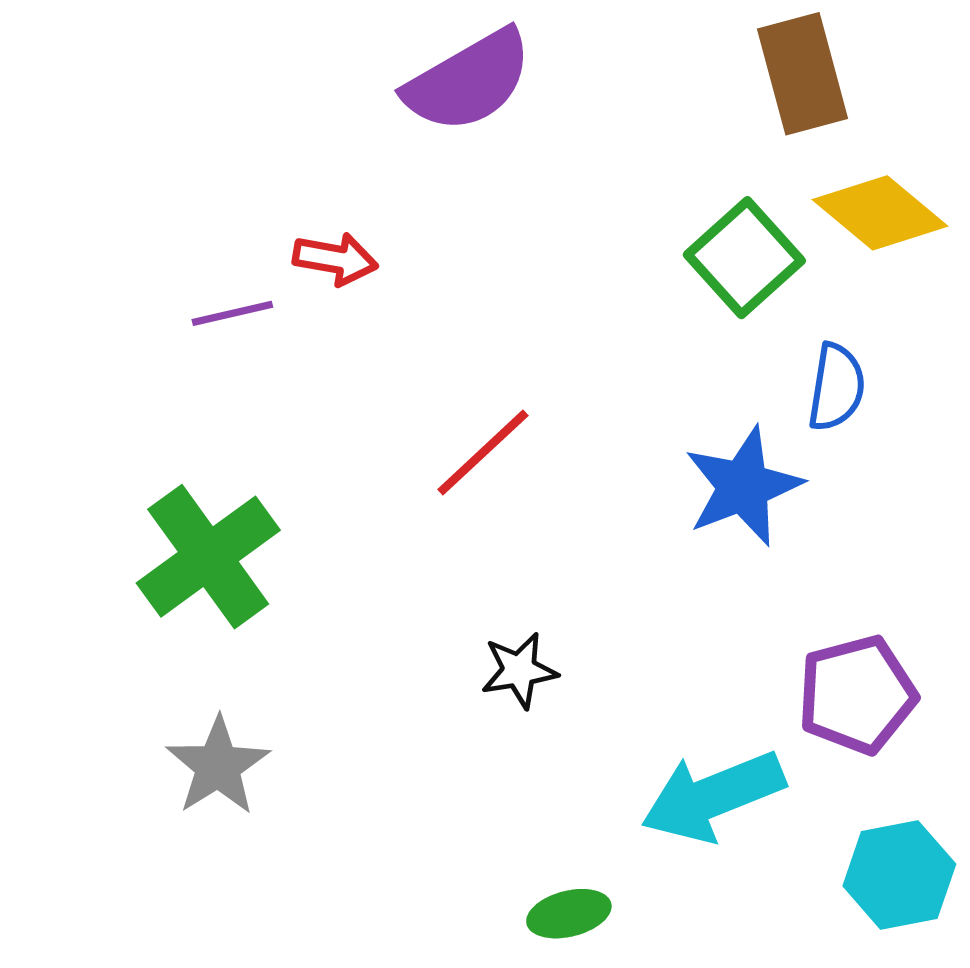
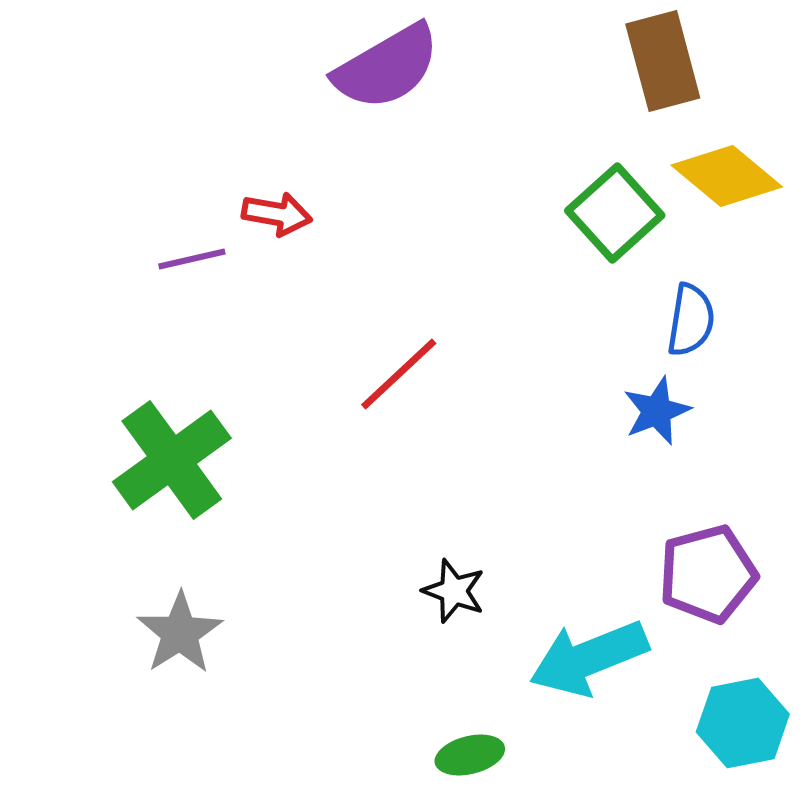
blue star: (743, 486) -> (657, 411), moved, size x0.7
black star: (519, 670) -> (454, 591), moved, turned 30

